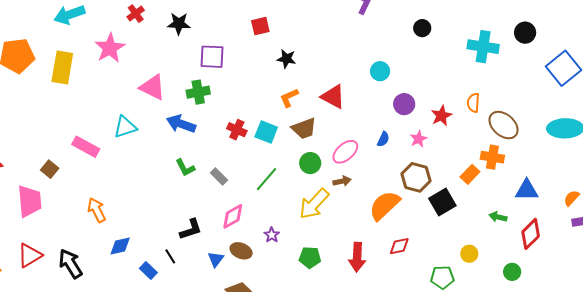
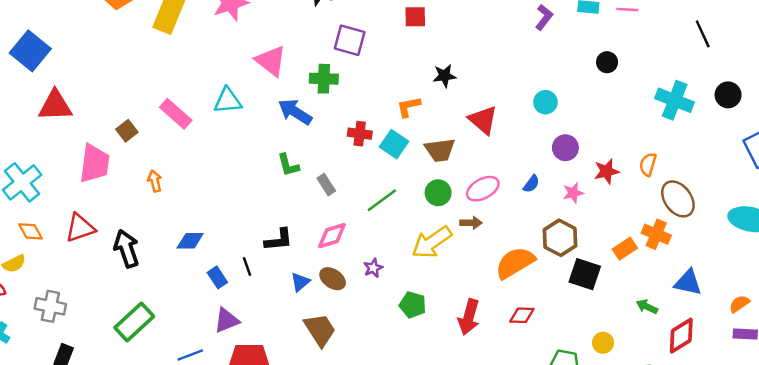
black star: (286, 59) -> (444, 76), moved, turned -30
orange L-shape: (289, 98) -> (409, 107), moved
red cross: (237, 130) -> (360, 134), turned -30
black square: (442, 202) -> (585, 274), turned 36
orange arrow: (97, 210) -> (155, 181), moved, size x0.7

